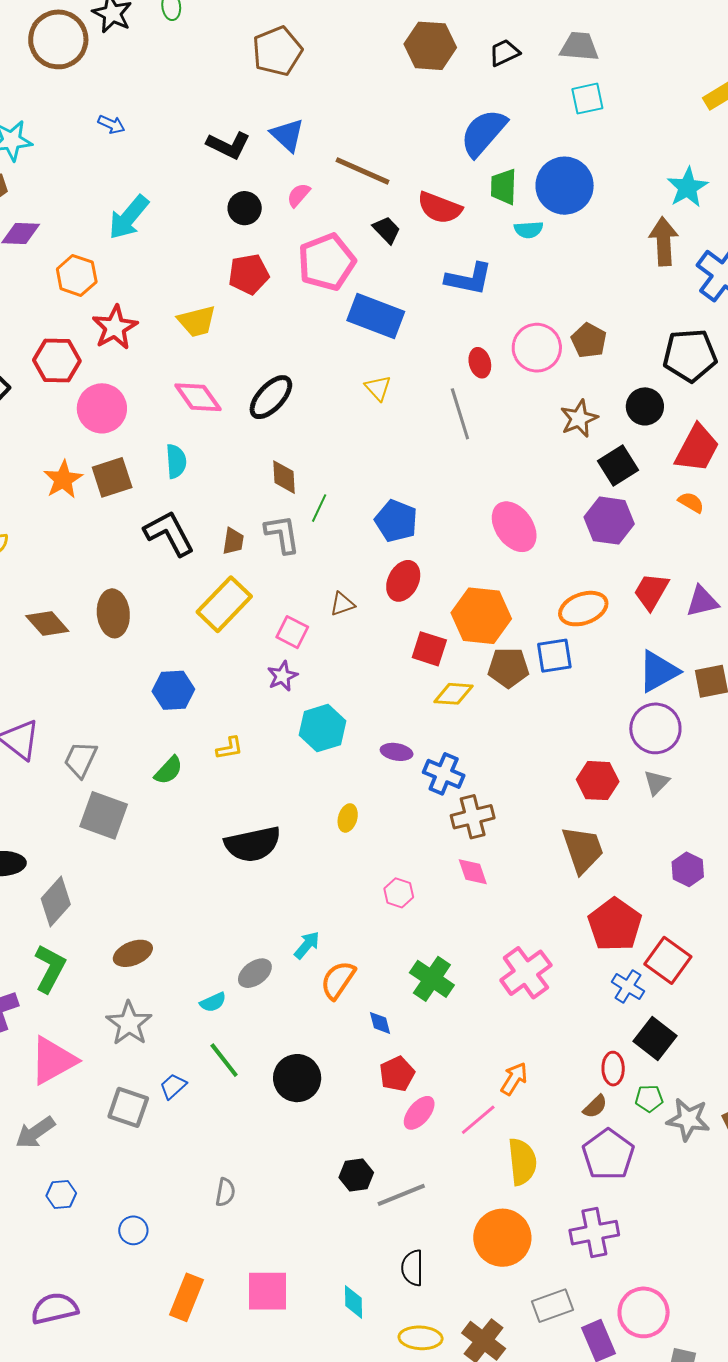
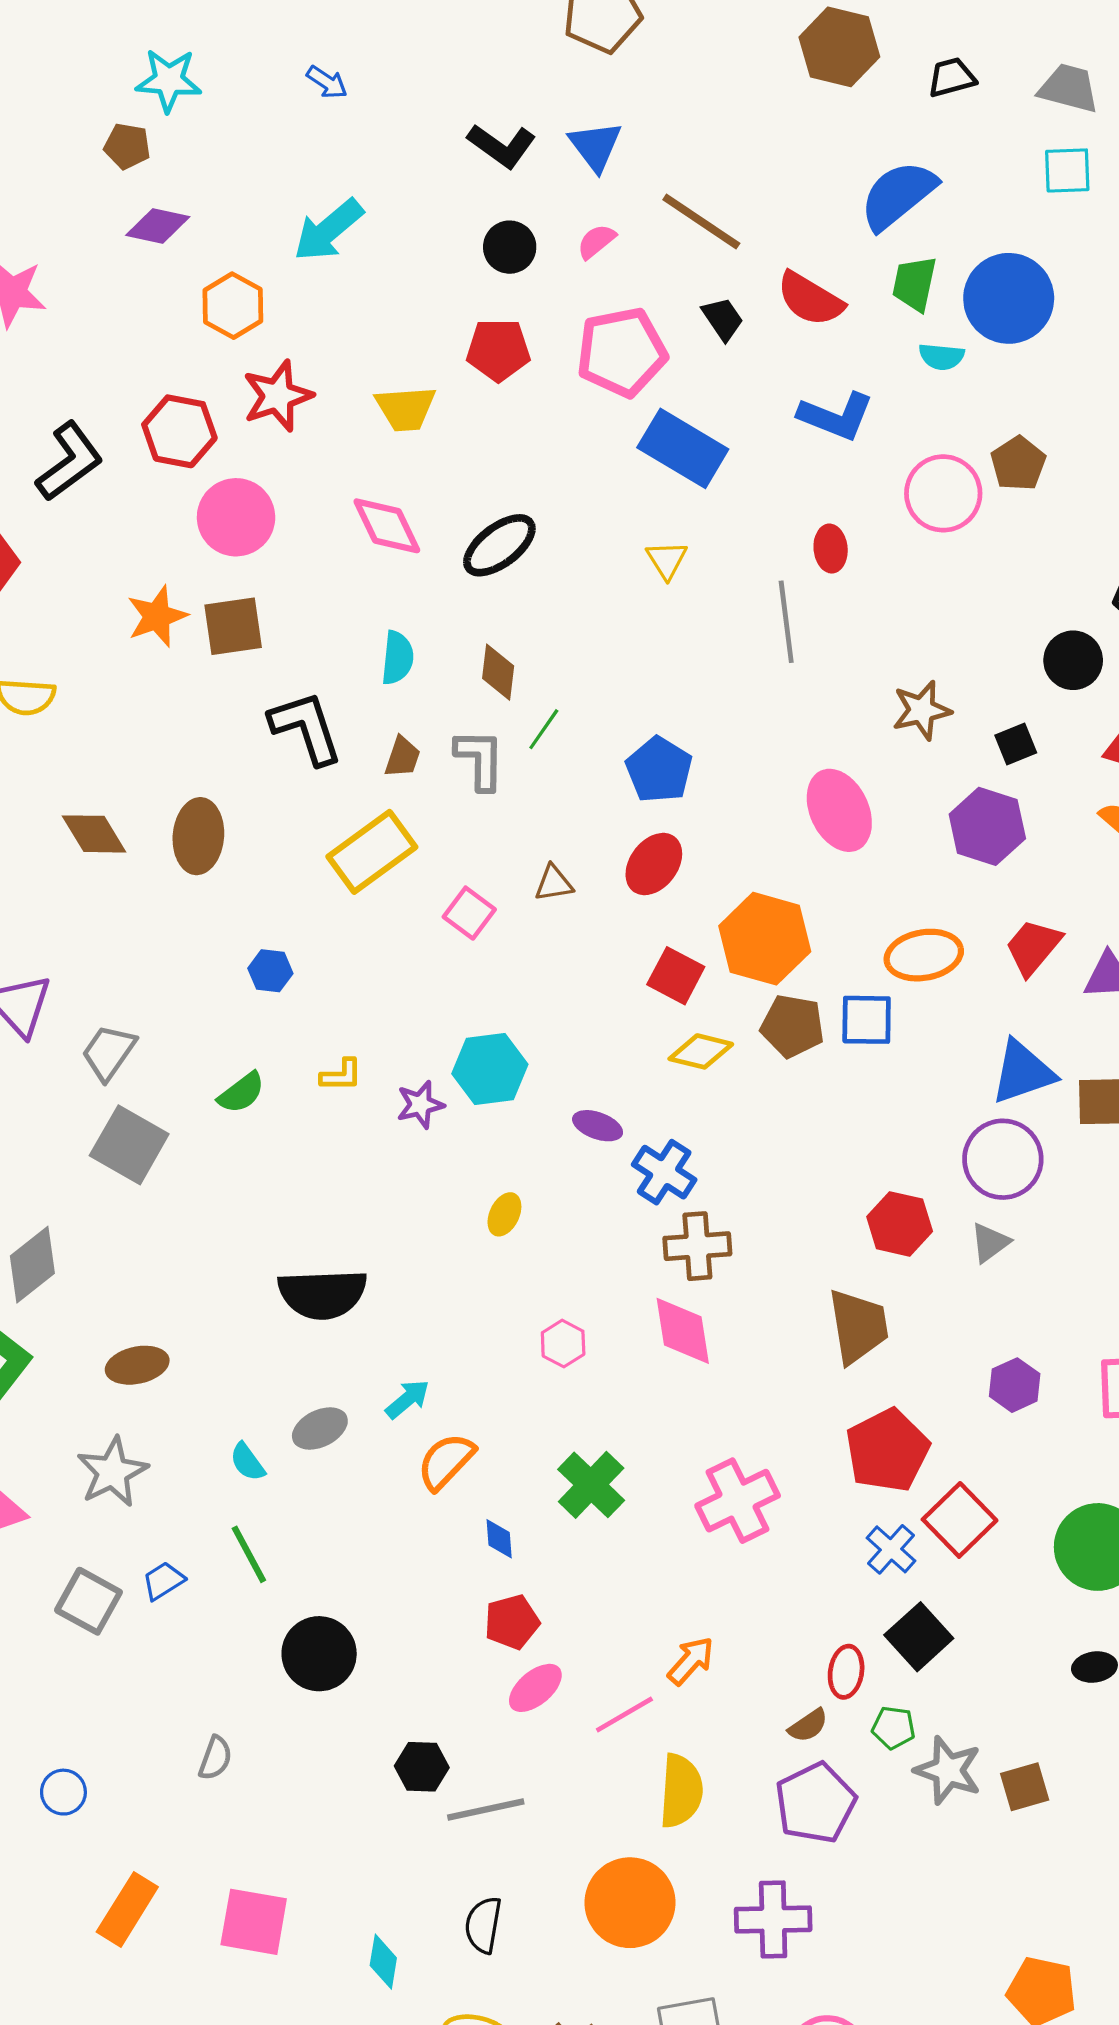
brown pentagon: (589, 341) -> (1018, 464), moved
pink circle: (537, 348) -> (943, 493), moved
brown star: (579, 419) -> (922, 710), moved
cyan semicircle: (176, 461) -> (397, 658), moved
black square: (618, 466) -> (1016, 744), size x0.7
purple star: (282, 676) -> (420, 1105), moved
blue hexagon: (173, 690) -> (270, 971), size x0.7
black semicircle: (253, 844) -> (322, 1294), moved
pink diamond: (473, 872) -> (683, 1331), size x1.4
cyan semicircle: (213, 1002) -> (247, 1462), turned 68
black circle: (297, 1078) -> (319, 1654), moved

